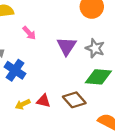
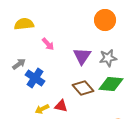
gray star: (95, 48) -> (108, 58), turned -30
brown diamond: (74, 100) -> (83, 88), moved

